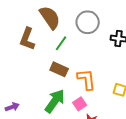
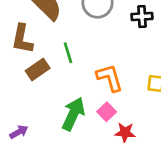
green line: (61, 43) -> (68, 53), moved, turned -42
brown rectangle: (59, 69) -> (38, 69), moved, turned -48

